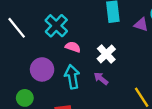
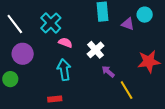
purple circle: (42, 69) -> (23, 54), moved
purple arrow: (101, 79) -> (108, 72), moved
green circle: (25, 98) -> (10, 79), moved

